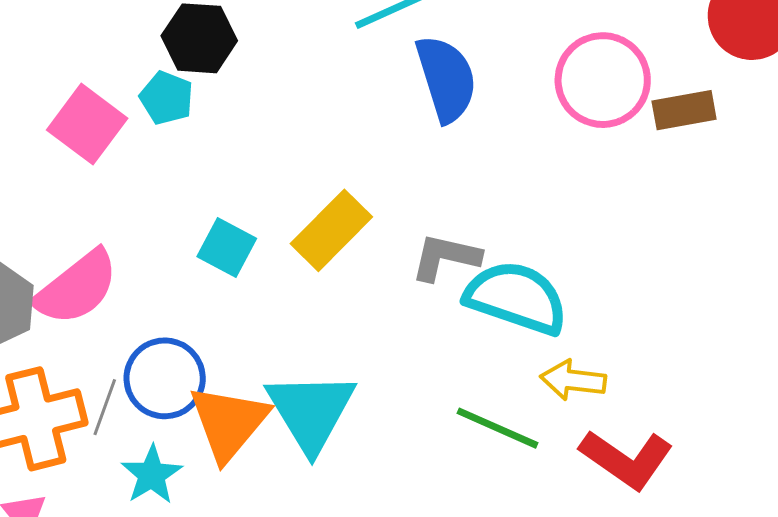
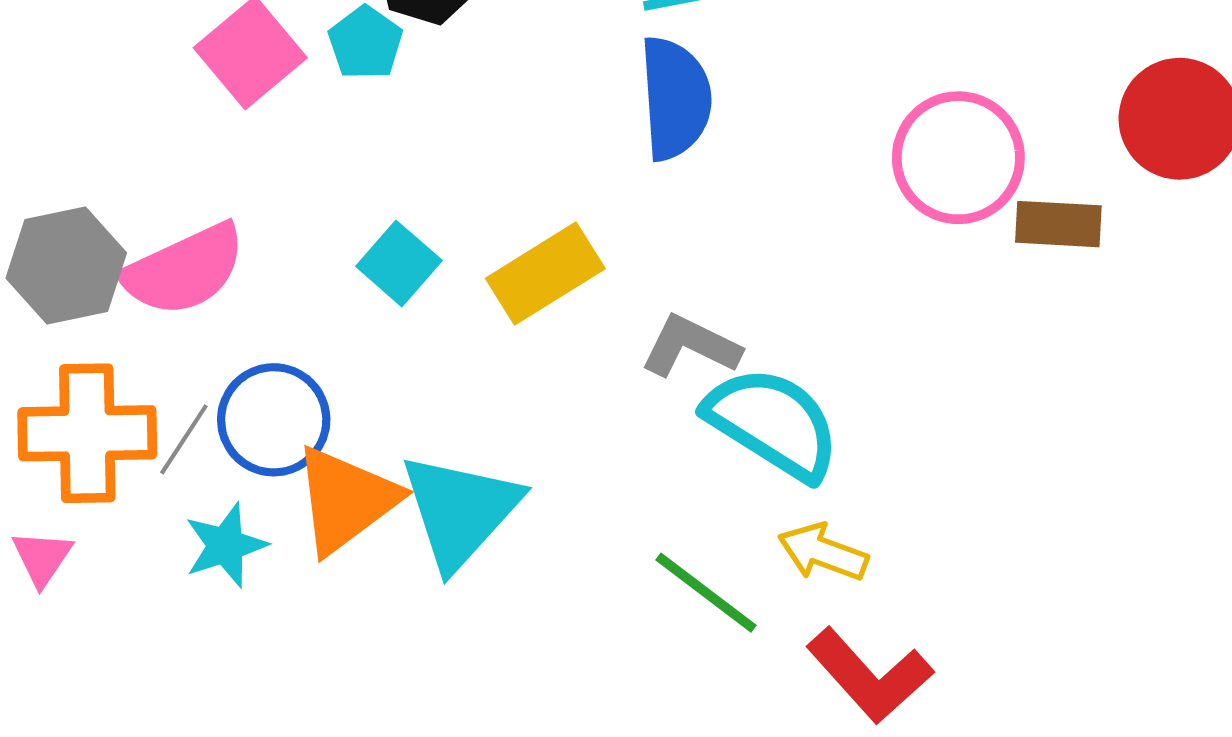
blue semicircle: (446, 79) -> (675, 98), moved

